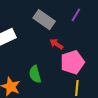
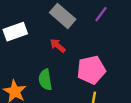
red arrow: (56, 44) -> (58, 46), moved

